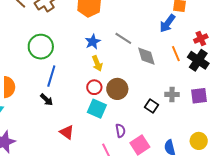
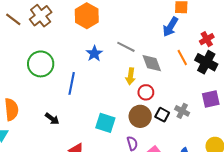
yellow arrow: (97, 63) -> (131, 76), moved, turned 35
blue line: (51, 76) -> (72, 83), moved
red circle: (94, 87) -> (146, 92), moved
brown circle: (117, 89) -> (140, 116), moved
gray cross: (172, 94) -> (182, 111), moved, turned 32

